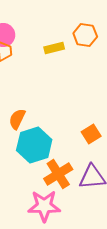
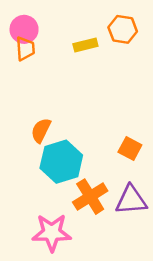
orange square: (91, 134) -> (130, 148), turned -30
pink star: (44, 206) -> (52, 233), moved

